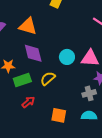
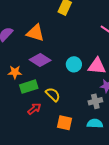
purple diamond: (33, 53) -> (40, 60), turned -45
yellow semicircle: (48, 79) -> (53, 94), moved, turned 84

